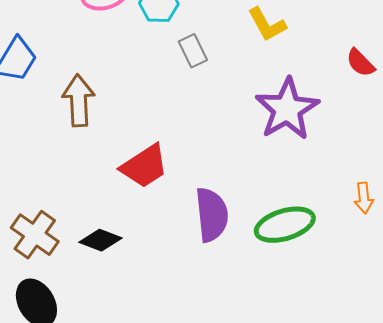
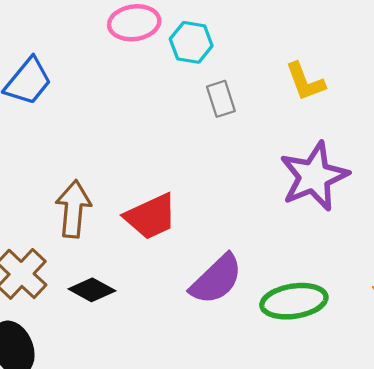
brown arrow: (79, 100) -> (73, 209), moved
purple semicircle: (212, 215) -> (216, 279), turned 44

